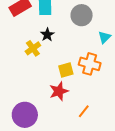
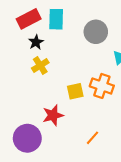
black star: (47, 35) -> (36, 42), moved
red star: (59, 91) -> (53, 115), moved

